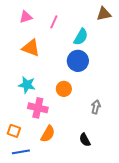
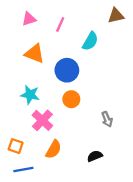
blue circle: (78, 61) -> (67, 70), moved
gray arrow: (96, 107) -> (107, 119), turned 144
pink cross: (38, 108) -> (42, 120), turned 30
black semicircle: (85, 140) -> (95, 156), turned 96

